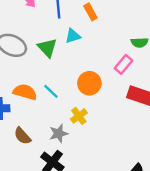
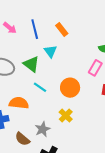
cyan triangle: (73, 36) -> (50, 51), turned -40
cyan line: (51, 91) -> (40, 87), moved
gray star: (59, 133) -> (43, 129), moved

